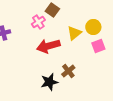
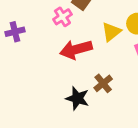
black star: (49, 82) -> (77, 98), turned 30

